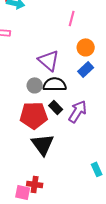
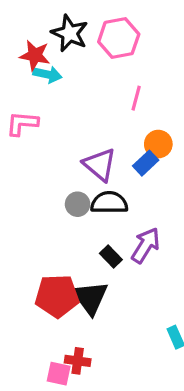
blue rectangle: (86, 69) -> (146, 163), moved
black rectangle: (56, 107) -> (111, 256), moved
red pentagon: (34, 115) -> (57, 296), moved

